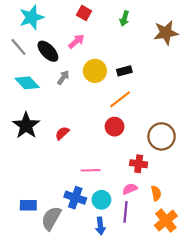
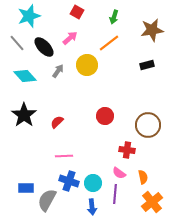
black rectangle: (124, 71) -> (147, 65), moved
orange line: (120, 99) -> (109, 43), moved
pink line: (91, 170) -> (64, 156), moved
pink semicircle: (130, 189) -> (119, 173), turned -120

